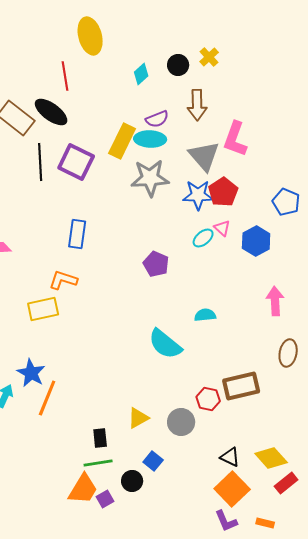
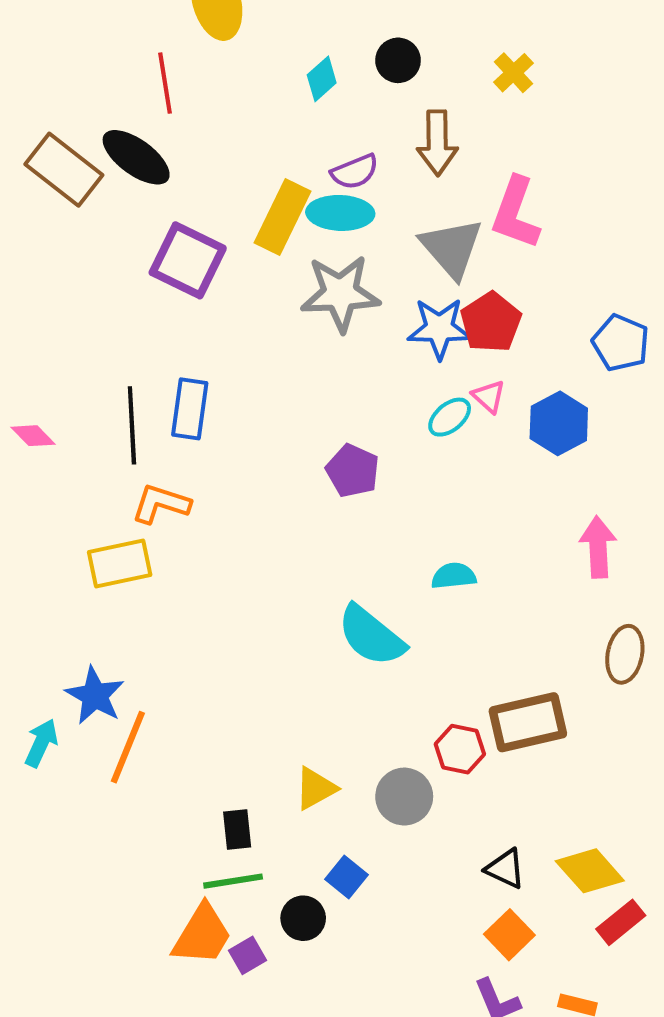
yellow cross: (209, 57) -> (513, 73), moved
black line: (40, 162) -> (132, 425), moved
orange square: (232, 489) -> (509, 935), size x0.7

